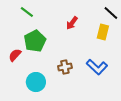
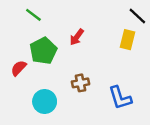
red arrow: (72, 23) -> (77, 37), moved
blue L-shape: (97, 67) -> (120, 98), moved, turned 30

